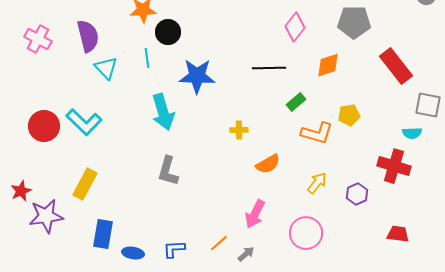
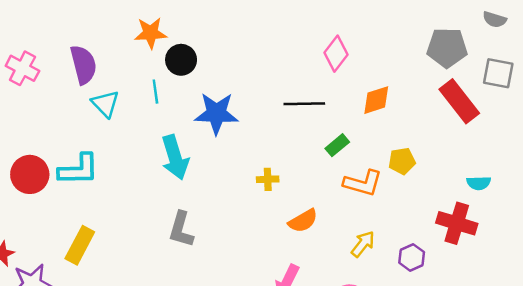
gray pentagon: (354, 22) -> (447, 48), moved
gray square: (428, 105) -> (498, 73), moved
cyan L-shape: (84, 122) -> (79, 170), turned -45

